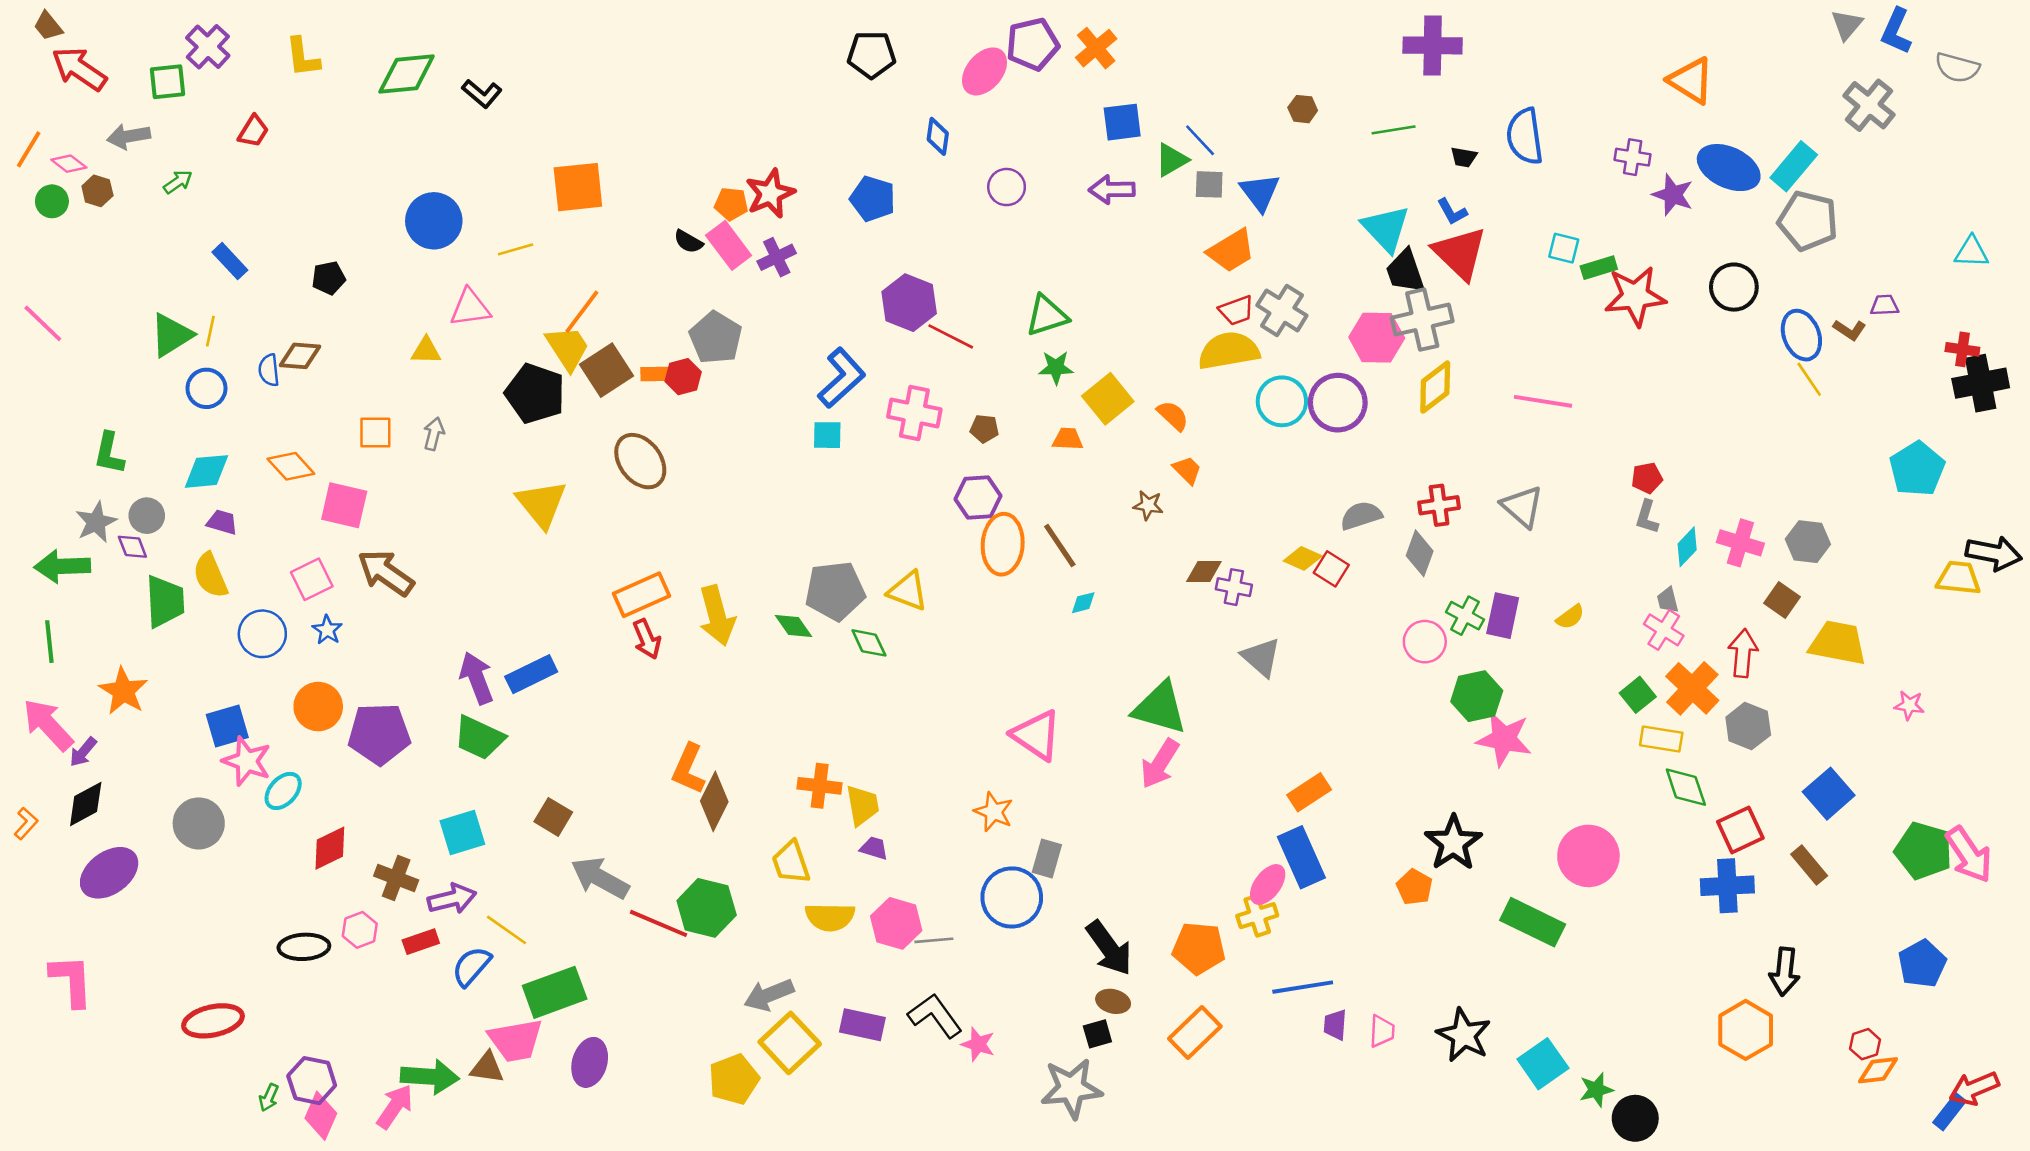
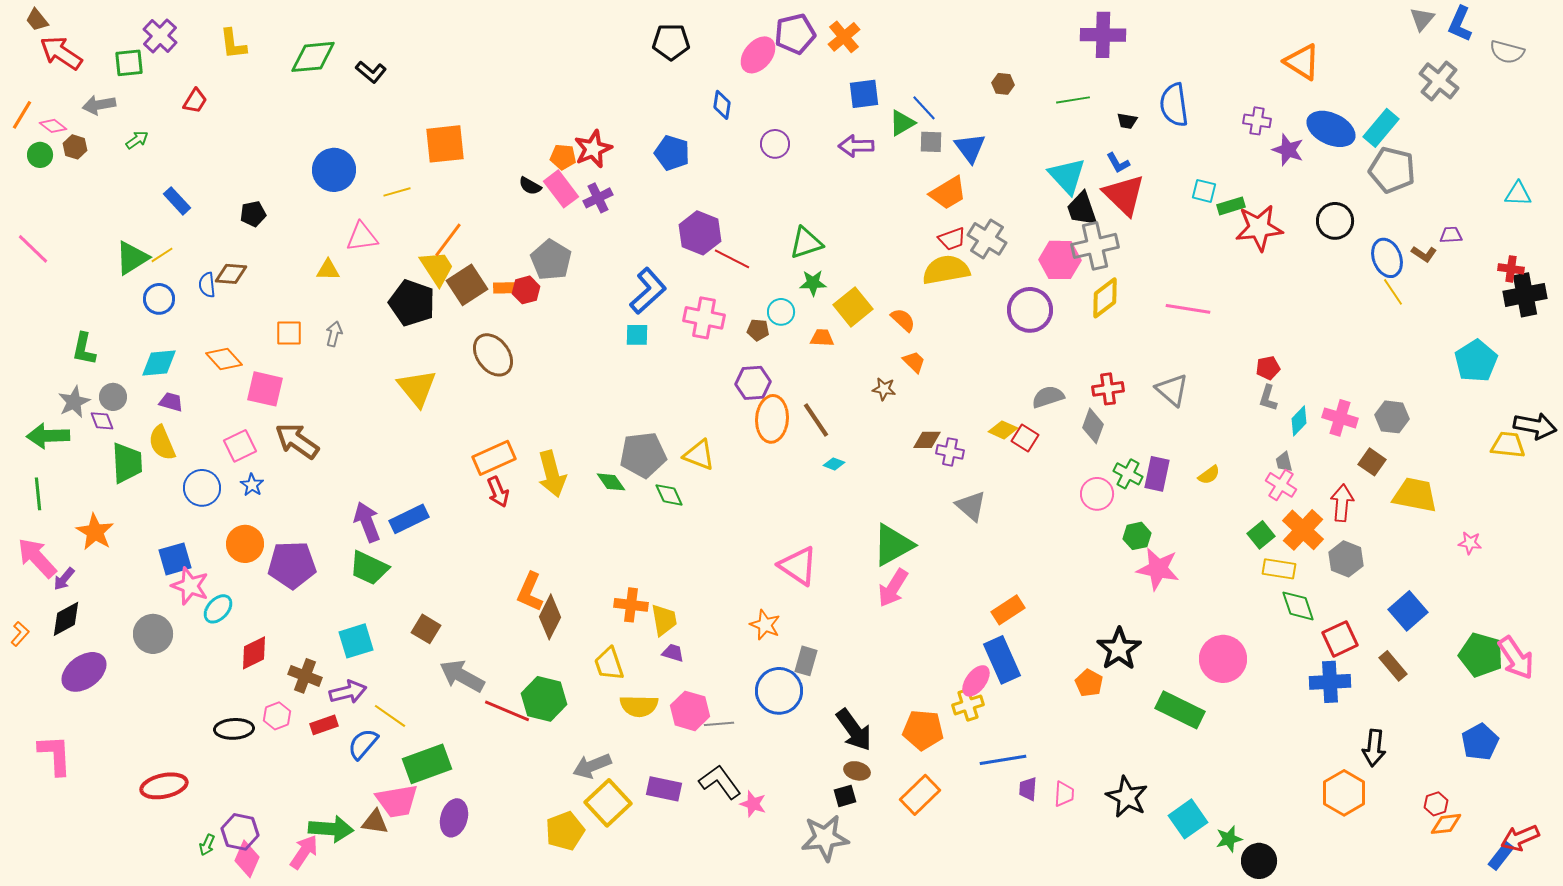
yellow line: (210, 331) -> (162, 255), turned 45
cyan circle: (1282, 401) -> (781, 312), moved, size x0.7
cyan diamond: (1083, 603) -> (834, 464), turned 35
green hexagon: (1477, 696) -> (1137, 536), size x0.7
green triangle: (1160, 708) -> (893, 545), turned -45

